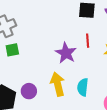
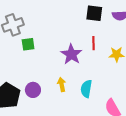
green square: (12, 50) -> (28, 44), moved
yellow arrow: (58, 84) -> (62, 85), size x0.6

